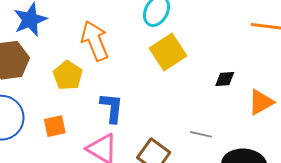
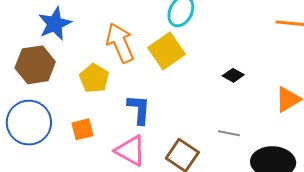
yellow square: (168, 52) -> (166, 51), moved
black diamond: (225, 79) -> (233, 75), moved, turned 35

